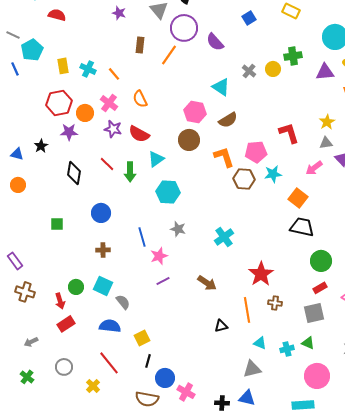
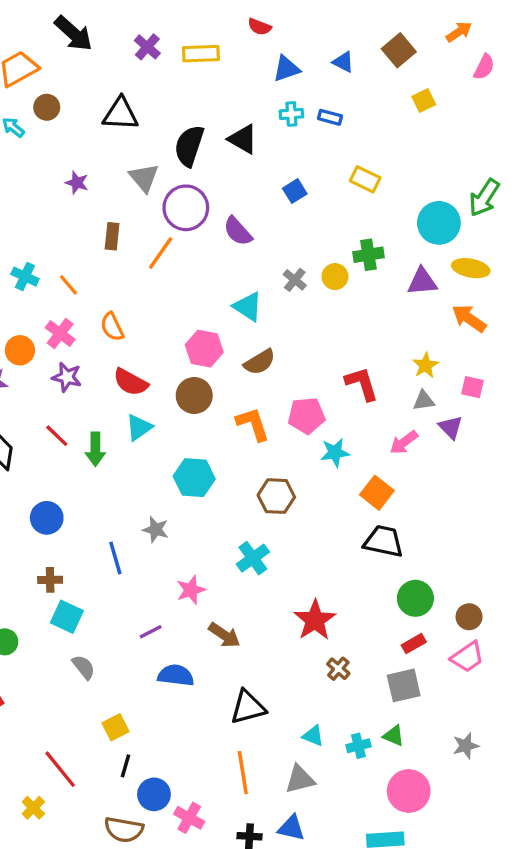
red semicircle: (139, 134) -> (131, 382), moved
brown hexagon: (244, 179) -> (276, 496), moved
cyan hexagon: (168, 192) -> (194, 478), moved
gray star: (178, 229) -> (156, 530), moved
pink star: (159, 256) -> (191, 590), moved
cyan square: (103, 286) -> (67, 617), moved
brown cross: (275, 303) -> (338, 669), turned 32
orange line: (247, 310) -> (243, 773), moved
blue semicircle: (110, 326) -> (176, 675), moved
black triangle: (221, 326) -> (248, 707), size x1.6

